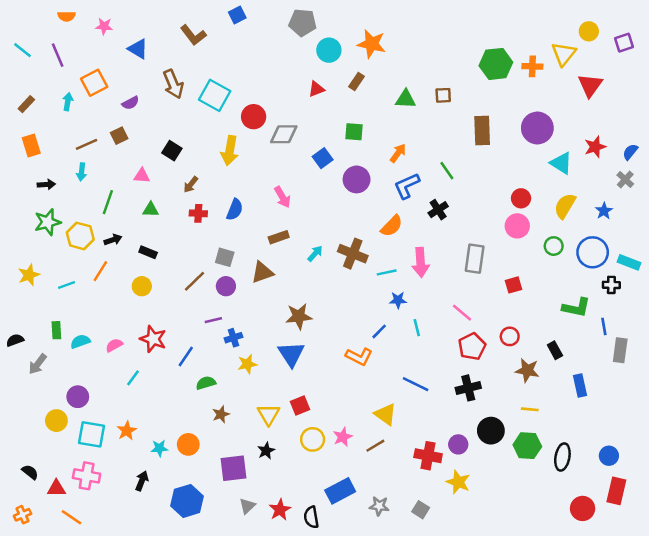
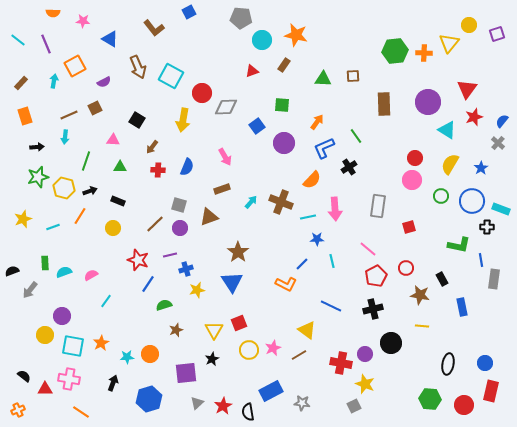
red triangle: (590, 85) -> (467, 89), moved
brown star: (299, 316) -> (238, 252), turned -30
red star: (153, 339) -> (138, 260), moved
green hexagon: (527, 446) -> (430, 399), moved
gray square: (421, 510) -> (354, 406), moved, turned 32
orange line: (71, 517) -> (81, 412), moved

